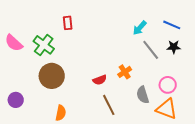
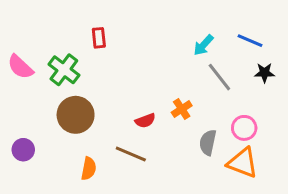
black star: (174, 47) -> (265, 73), moved
gray semicircle: (143, 95) -> (208, 142), turned 30
brown line: (109, 105) -> (131, 154), moved, turned -40

